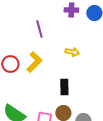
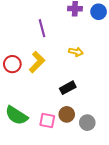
black rectangle: (64, 87) -> (68, 88), turned 63

